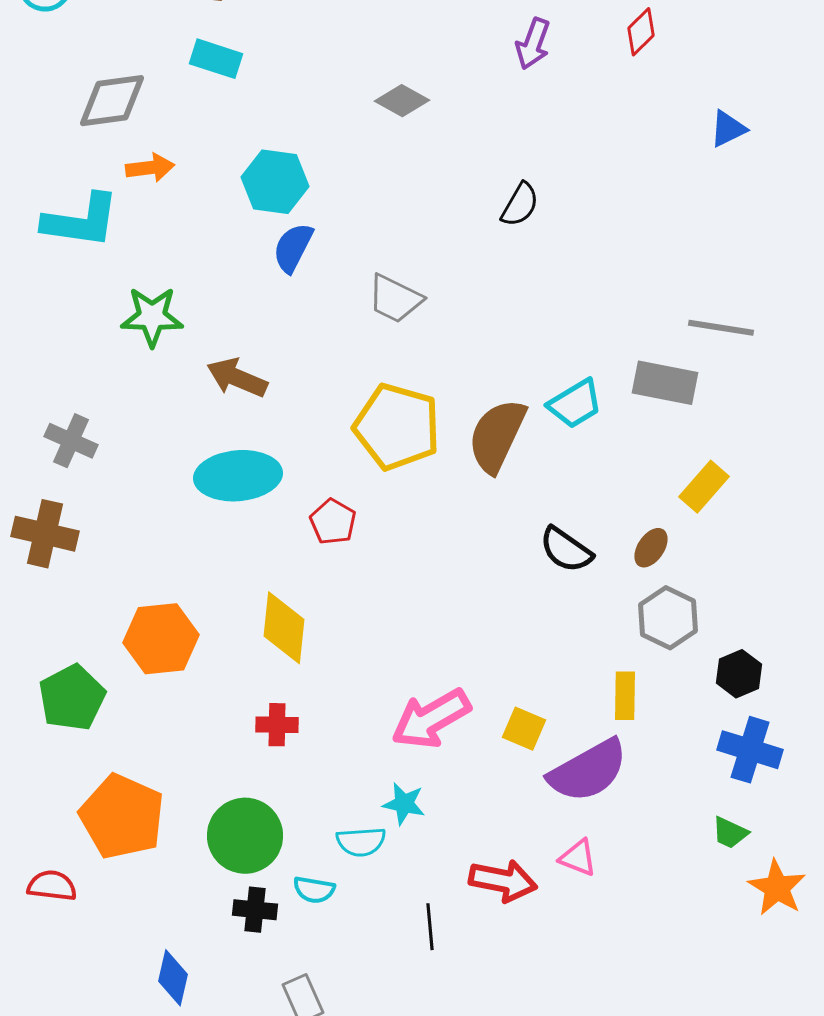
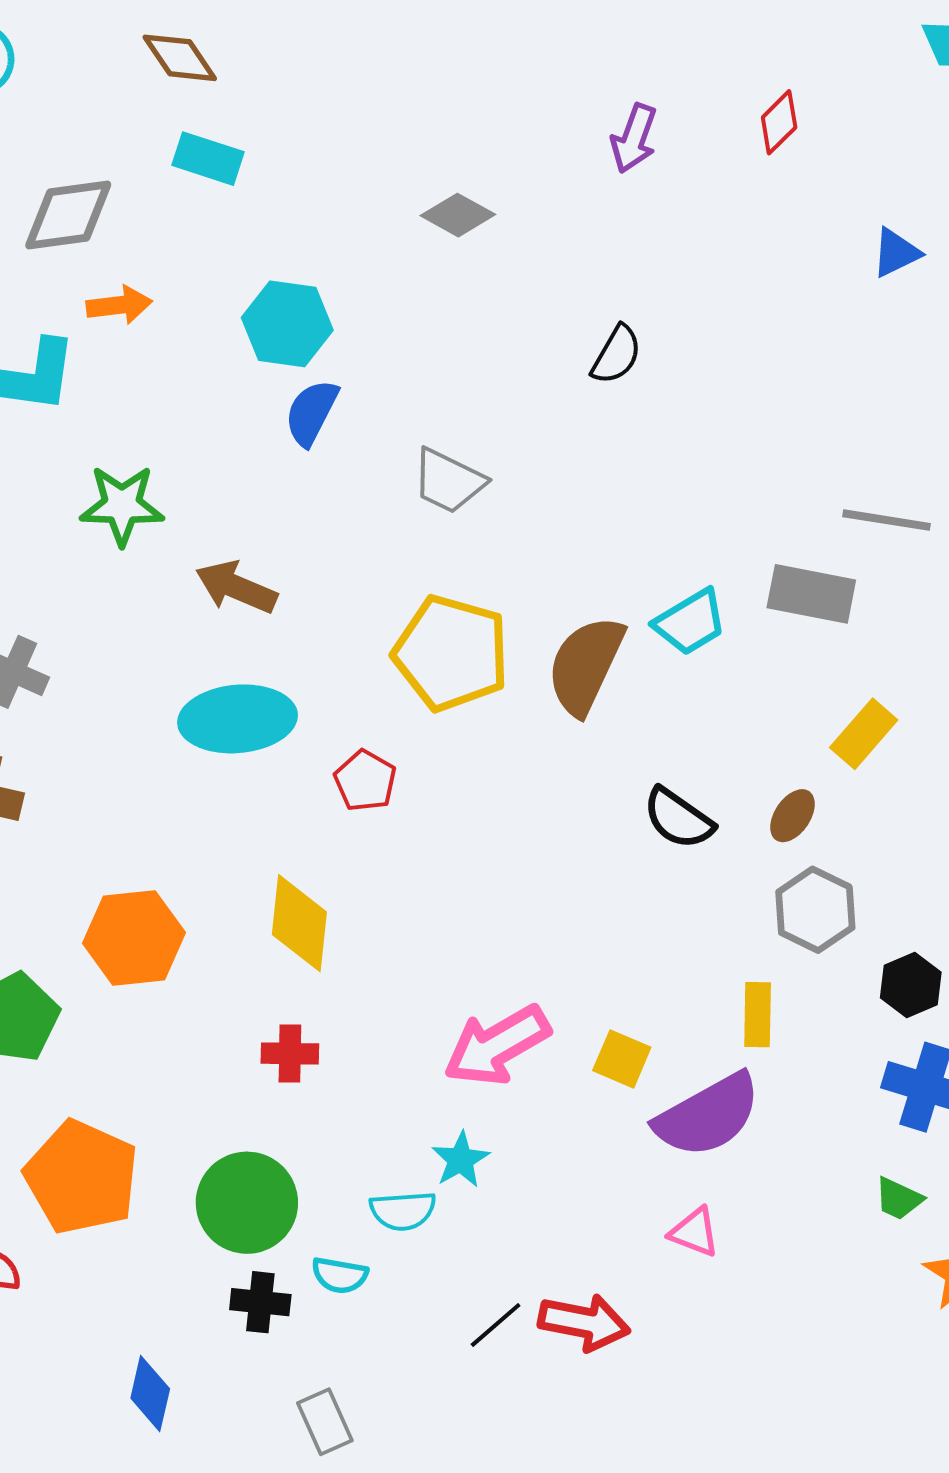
cyan star: (404, 804) -> (461, 1160), turned 30
red arrow: (503, 881) -> (584, 1322), moved
black line: (430, 927) -> (496, 1325), turned 54

